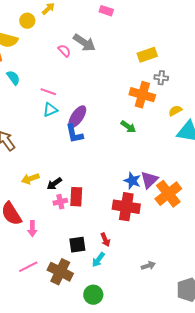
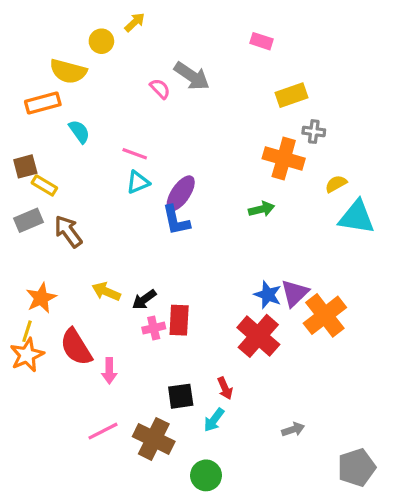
pink rectangle: (106, 11) -> (261, 41), moved
green arrow: (128, 127) -> (261, 209), turned -49
yellow arrow: (30, 179) -> (106, 292), turned 42
red cross: (126, 207) -> (258, 336), turned 32

